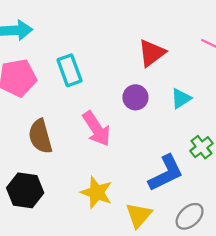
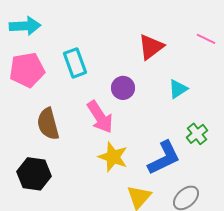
purple circle: (135, 97) -> (123, 88), moved
yellow star: (97, 193) -> (113, 157), moved

